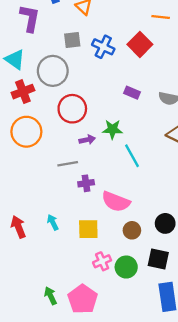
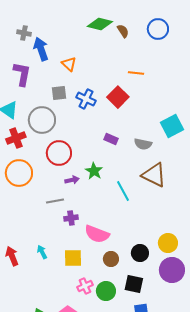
green star: (112, 129) -> (94, 171), turned 30
cyan line: (132, 156) -> (123, 191), moved

